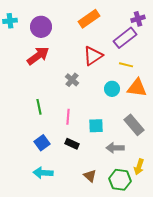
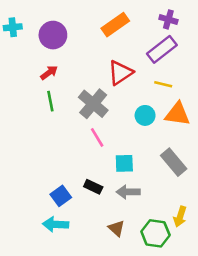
purple cross: (138, 19) -> (168, 19), moved, turned 32
red arrow: (38, 56) -> (49, 73), size x0.6
gray cross: (72, 80) -> (93, 104), size x1.6
green line: (39, 107) -> (50, 101), moved
pink line: (68, 117) -> (97, 137), moved, turned -35
blue square: (42, 143) -> (61, 196), moved
gray arrow: (115, 148) -> (128, 192), moved

